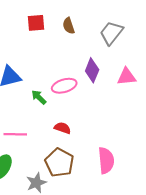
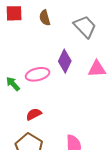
gray trapezoid: (111, 33) -> (85, 27), turned 95
red semicircle: (62, 128) -> (34, 114), turned -49

